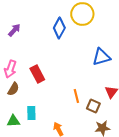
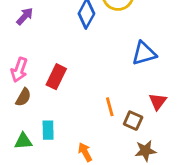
red rectangle: (37, 74) -> (56, 77), turned 54

